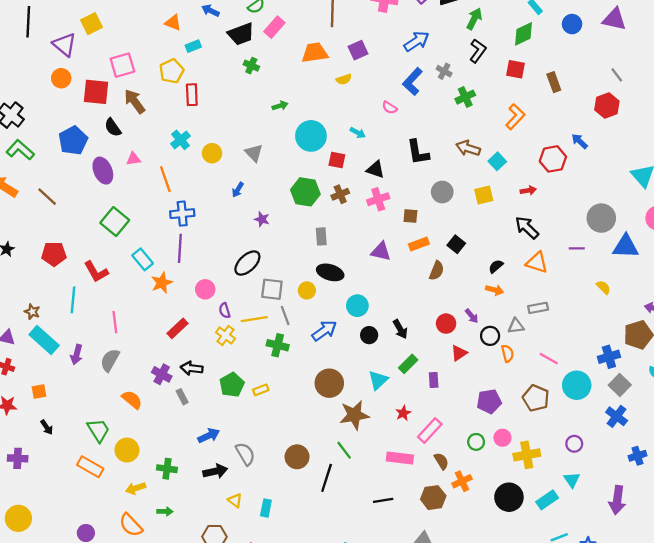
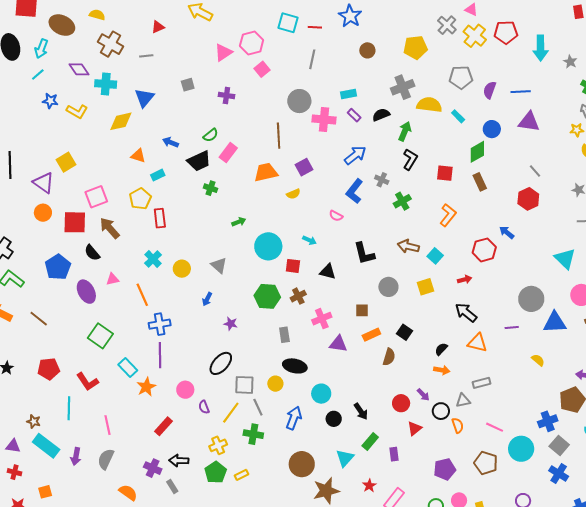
green diamond: (524, 34) -> (477, 152), moved
pink cross: (378, 199) -> (322, 319), moved
yellow line: (254, 319) -> (231, 413), turned -40
blue arrow: (324, 331) -> (294, 418), turned -30
yellow cross: (225, 335) -> (218, 445), moved, turned 36

